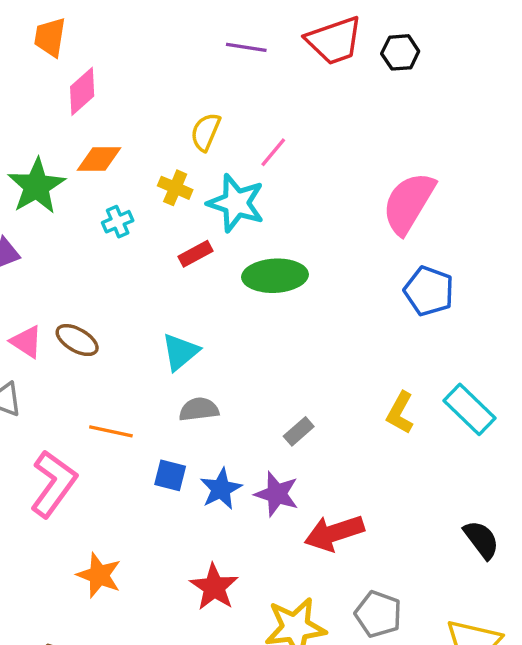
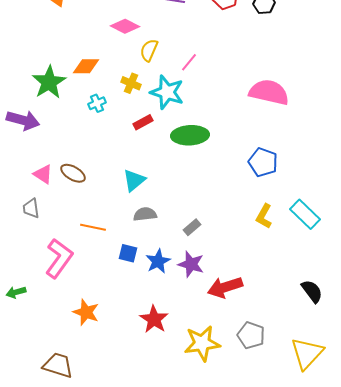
pink diamond: (82, 91) -> (125, 26), moved, turned 68
pink semicircle: (409, 203) -> (269, 92), turned 72
blue pentagon: (429, 291) -> (263, 162), moved
gray rectangle: (299, 431) -> (192, 227), moved

